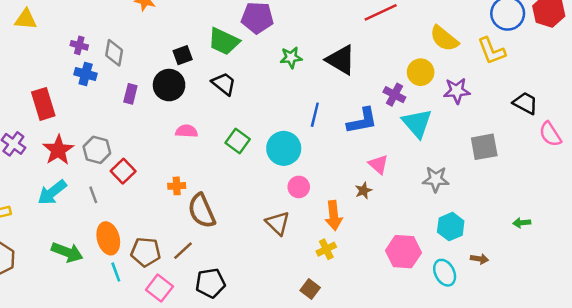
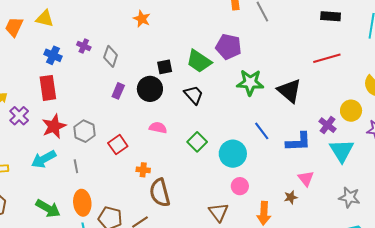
green star: (291, 57) -> (250, 82), size x1.5
blue cross: (86, 74) -> (53, 55), moved
blue line: (315, 115) -> (262, 131), turned -60
red square: (123, 171) -> (118, 145), moved

